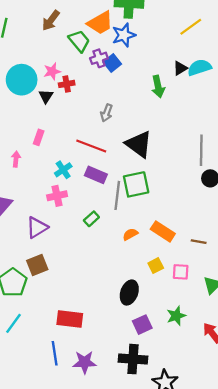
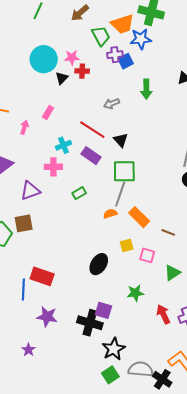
green arrow: (158, 86) -> (146, 89), moved
gray arrow: (106, 113) -> (112, 104), turned 35
black triangle: (139, 144) -> (121, 140), moved, size x0.6
gray line: (117, 195) -> (120, 194), moved
purple square: (142, 325) -> (103, 310), moved, turned 30
blue line: (55, 353) -> (23, 289), moved

